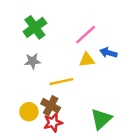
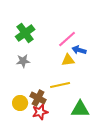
blue arrow: (108, 53) -> (79, 50), moved
yellow line: (61, 82) -> (60, 85), moved
green triangle: (101, 119) -> (80, 109), turned 42

